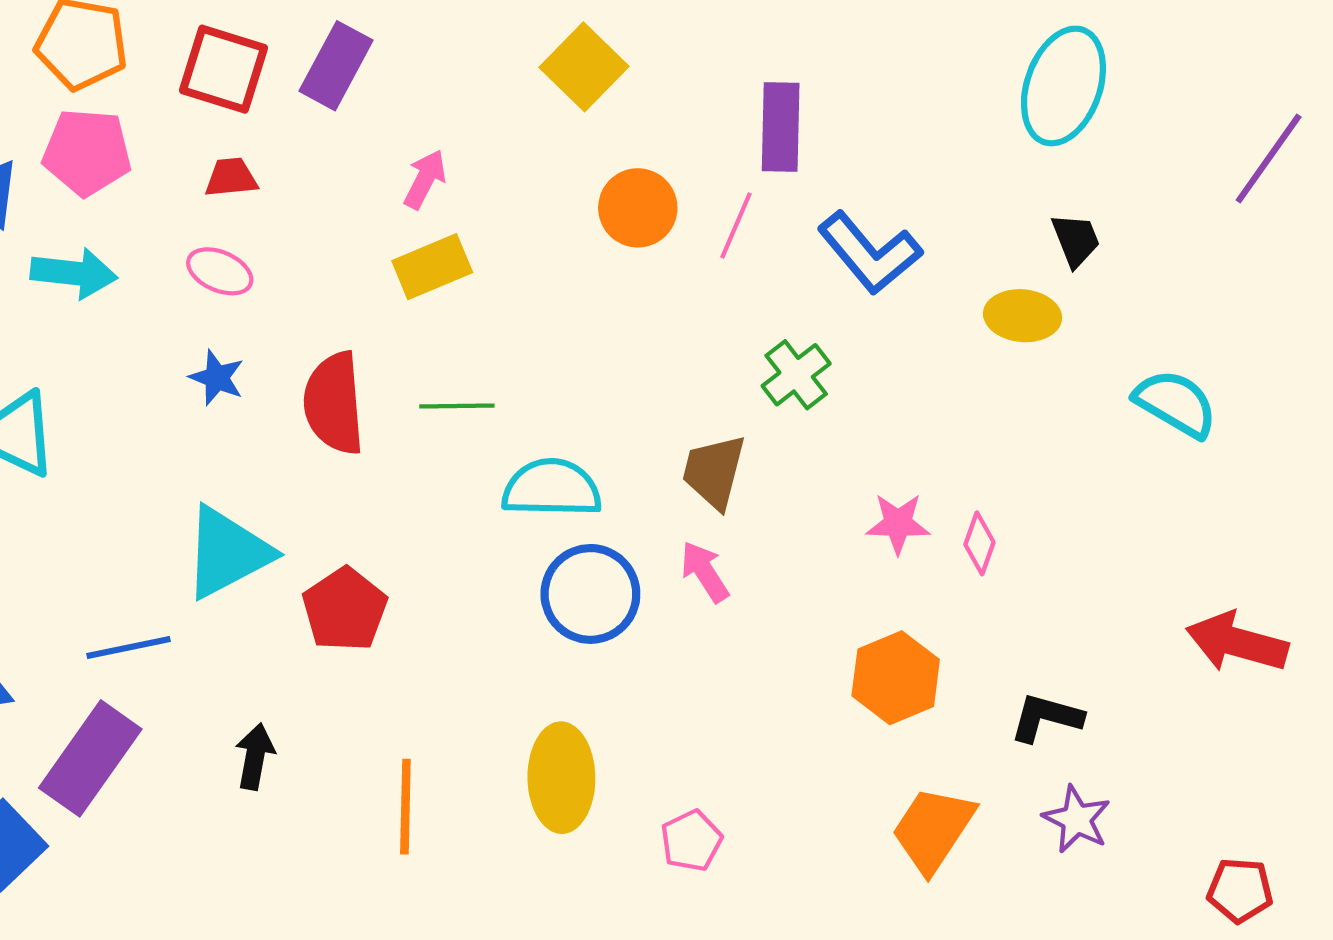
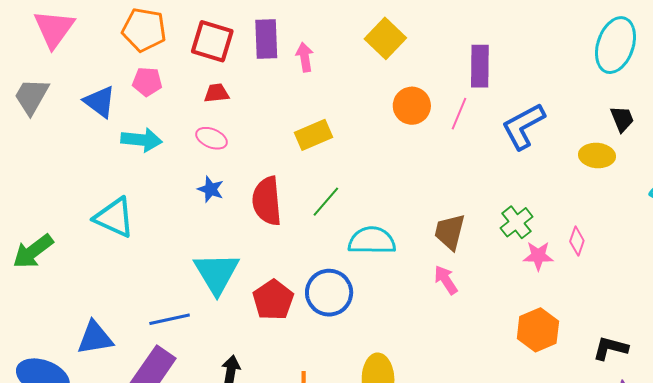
purple rectangle: (336, 66) -> (266, 39), turned -30
pink pentagon: (87, 152) -> (147, 82), size x0.7
pink arrow: (425, 179) -> (305, 57), moved, turned -36
blue L-shape: (870, 253) -> (523, 126), turned 102
green cross: (796, 375) -> (516, 222), moved
green line: (457, 406) -> (326, 202), turned -48
pink diamond: (979, 543) -> (577, 241), moved
cyan triangle: (227, 553) -> (217, 273), turned -33
blue circle: (590, 594) -> (329, 293), moved

